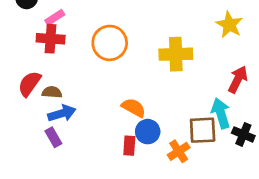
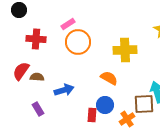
pink rectangle: (55, 18) -> (68, 24), moved
orange semicircle: (134, 108) -> (109, 78), moved
blue arrow: (62, 113) -> (64, 90), moved

